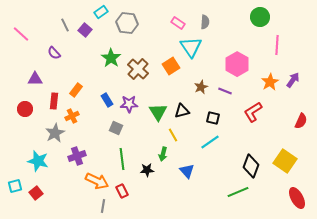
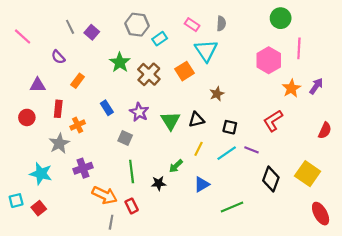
cyan rectangle: (101, 12) -> (160, 39), moved
pink hexagon: (237, 64) -> (269, 60), moved
orange rectangle: (76, 90) -> (78, 81), moved
purple line: (225, 91) -> (251, 150), moved
blue rectangle: (107, 100) -> (107, 108), moved
purple star: (129, 104) -> (139, 112), turned 30
yellow line: (173, 135) -> (199, 149), moved, turned 56
green arrow: (163, 154) -> (176, 166), turned 32
blue triangle: (187, 171) -> (202, 184), turned 42
green line: (238, 192) -> (232, 207), moved

